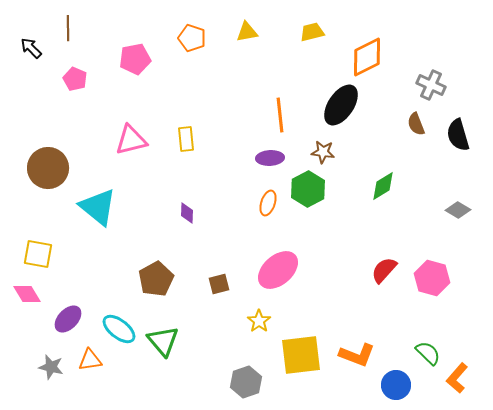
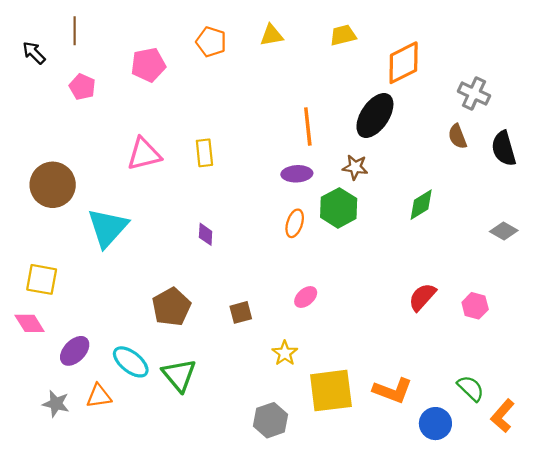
cyan triangle: (98, 207) -> (108, 228), turned 33
pink ellipse: (278, 270) -> (306, 297), size x0.5
pink hexagon: (432, 278) -> (475, 306), size x0.7

